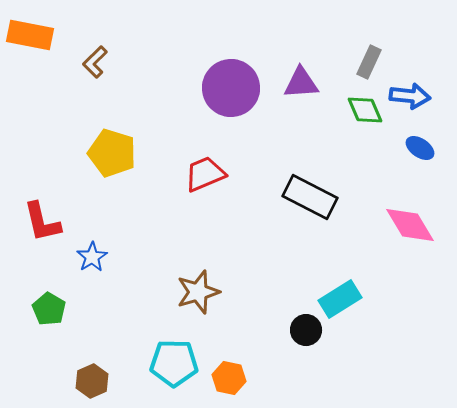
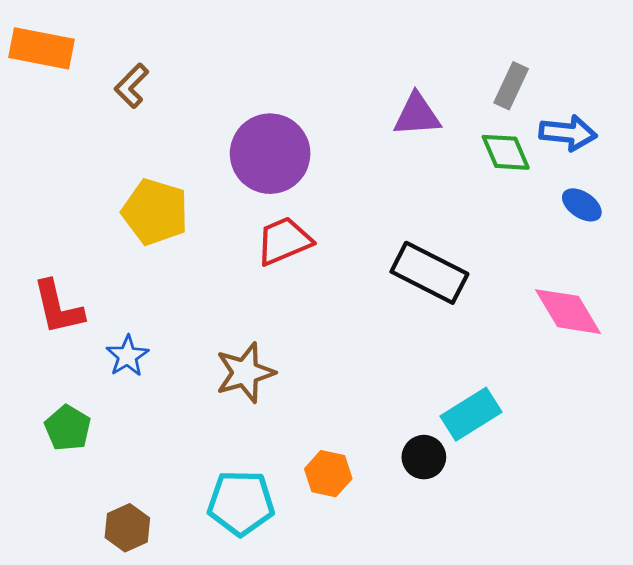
purple circle: (231, 88) -> (270, 154), moved
brown star: (198, 292) -> (245, 373), moved
orange hexagon: (229, 378) -> (328, 474), moved

